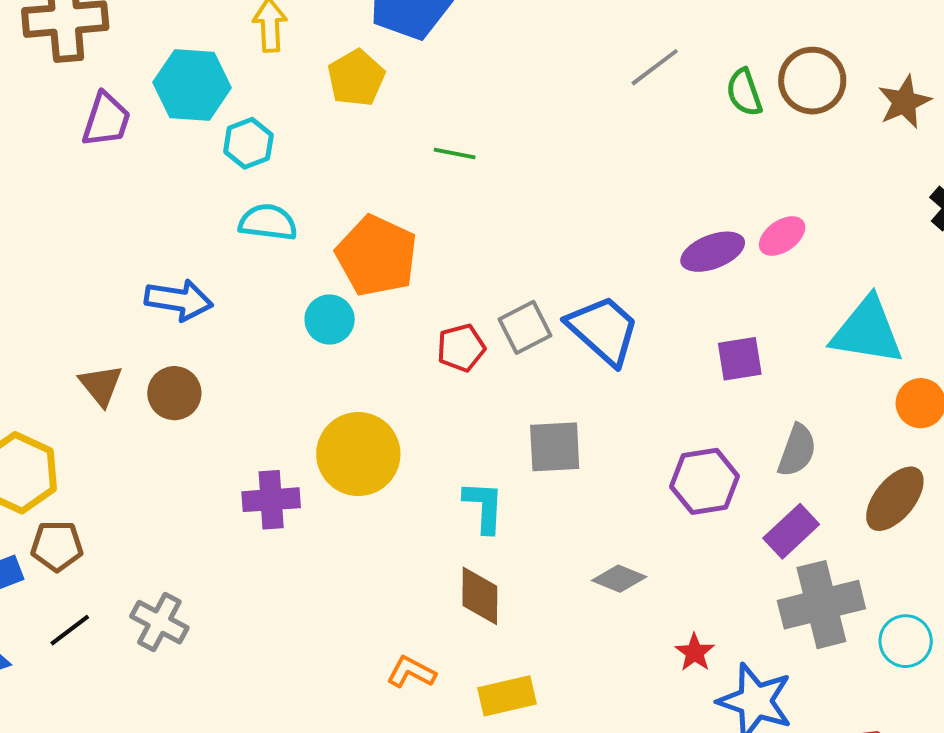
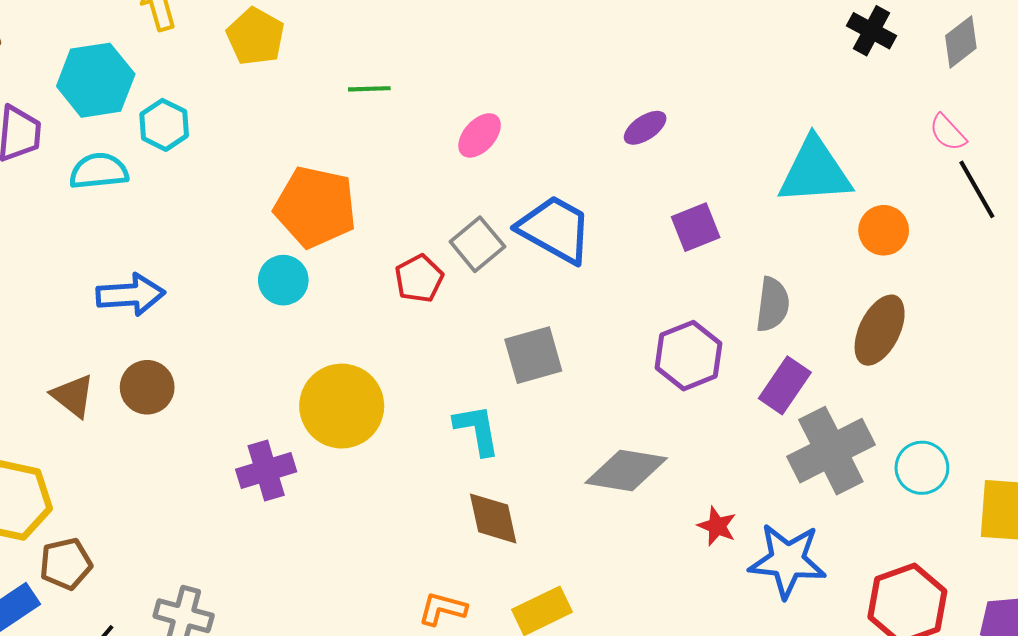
cyan semicircle: (268, 222) -> (99, 171), moved
pink ellipse: (782, 236) -> (480, 135), moved
purple ellipse: (713, 252) -> (645, 128), size x0.7
gray diamond: (619, 579) -> (626, 470), size x1.5

